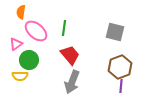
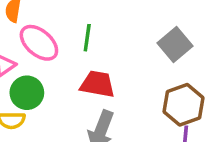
gray square: (115, 32) -> (175, 45), turned 36
red trapezoid: (70, 55) -> (97, 84), turned -40

